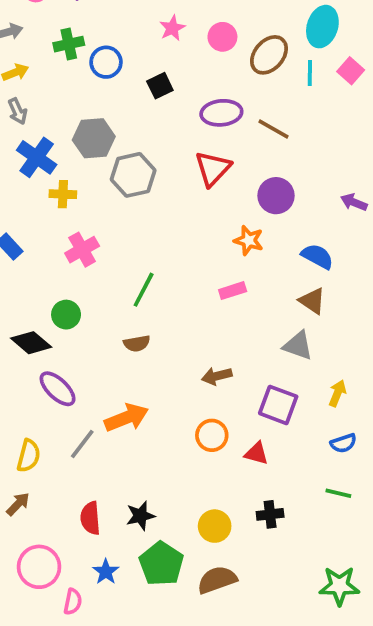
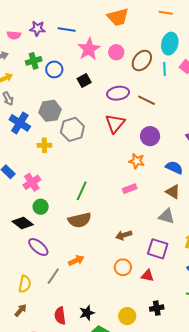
pink star: (172, 28) -> (89, 49), size x1.6
yellow cross: (63, 194) -> (44, 145), moved
pink cross: (82, 250) -> (32, 182), moved
brown semicircle: (137, 343) -> (80, 220), size x1.6
orange arrow: (126, 418) -> (76, 260), size x0.7

